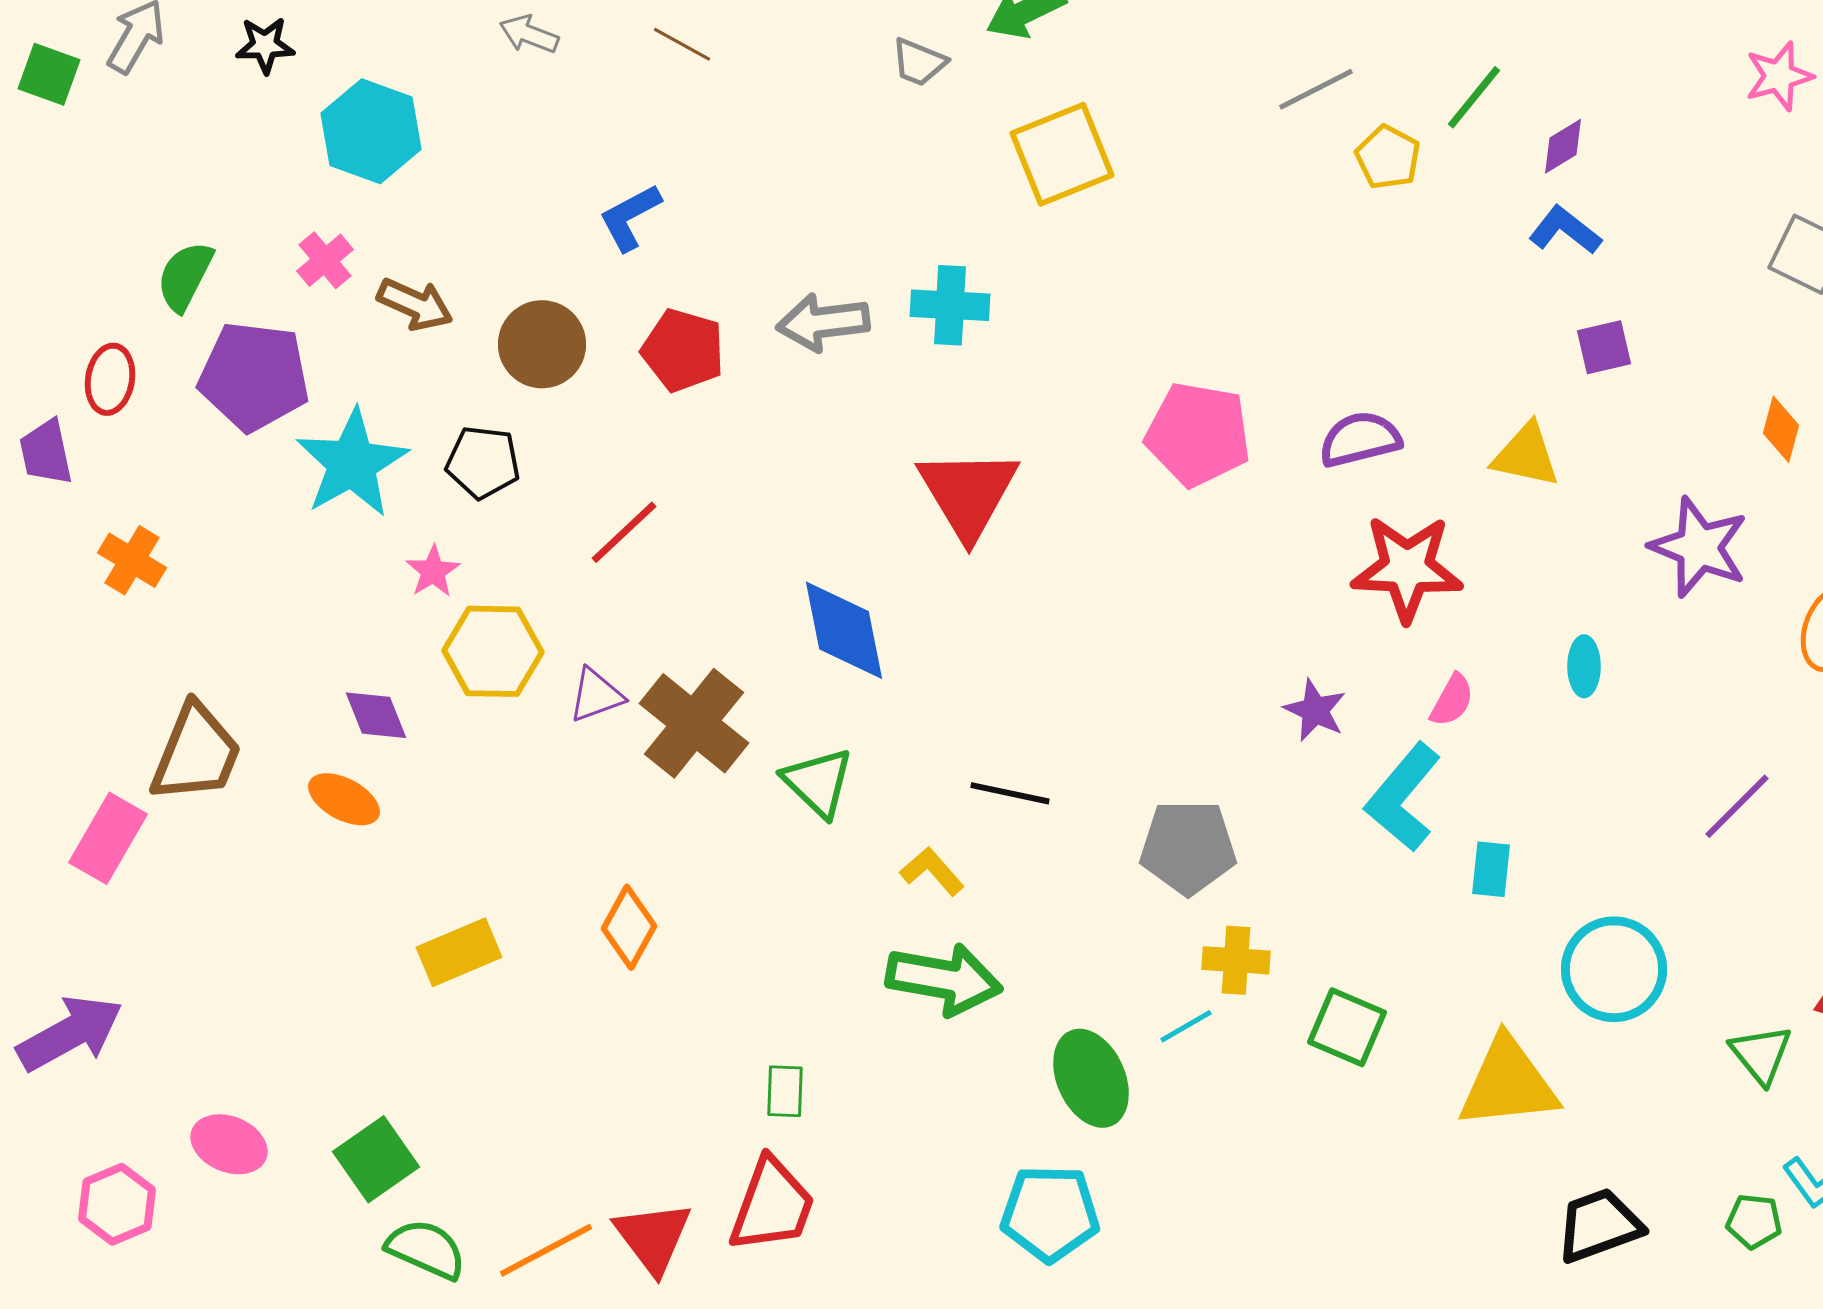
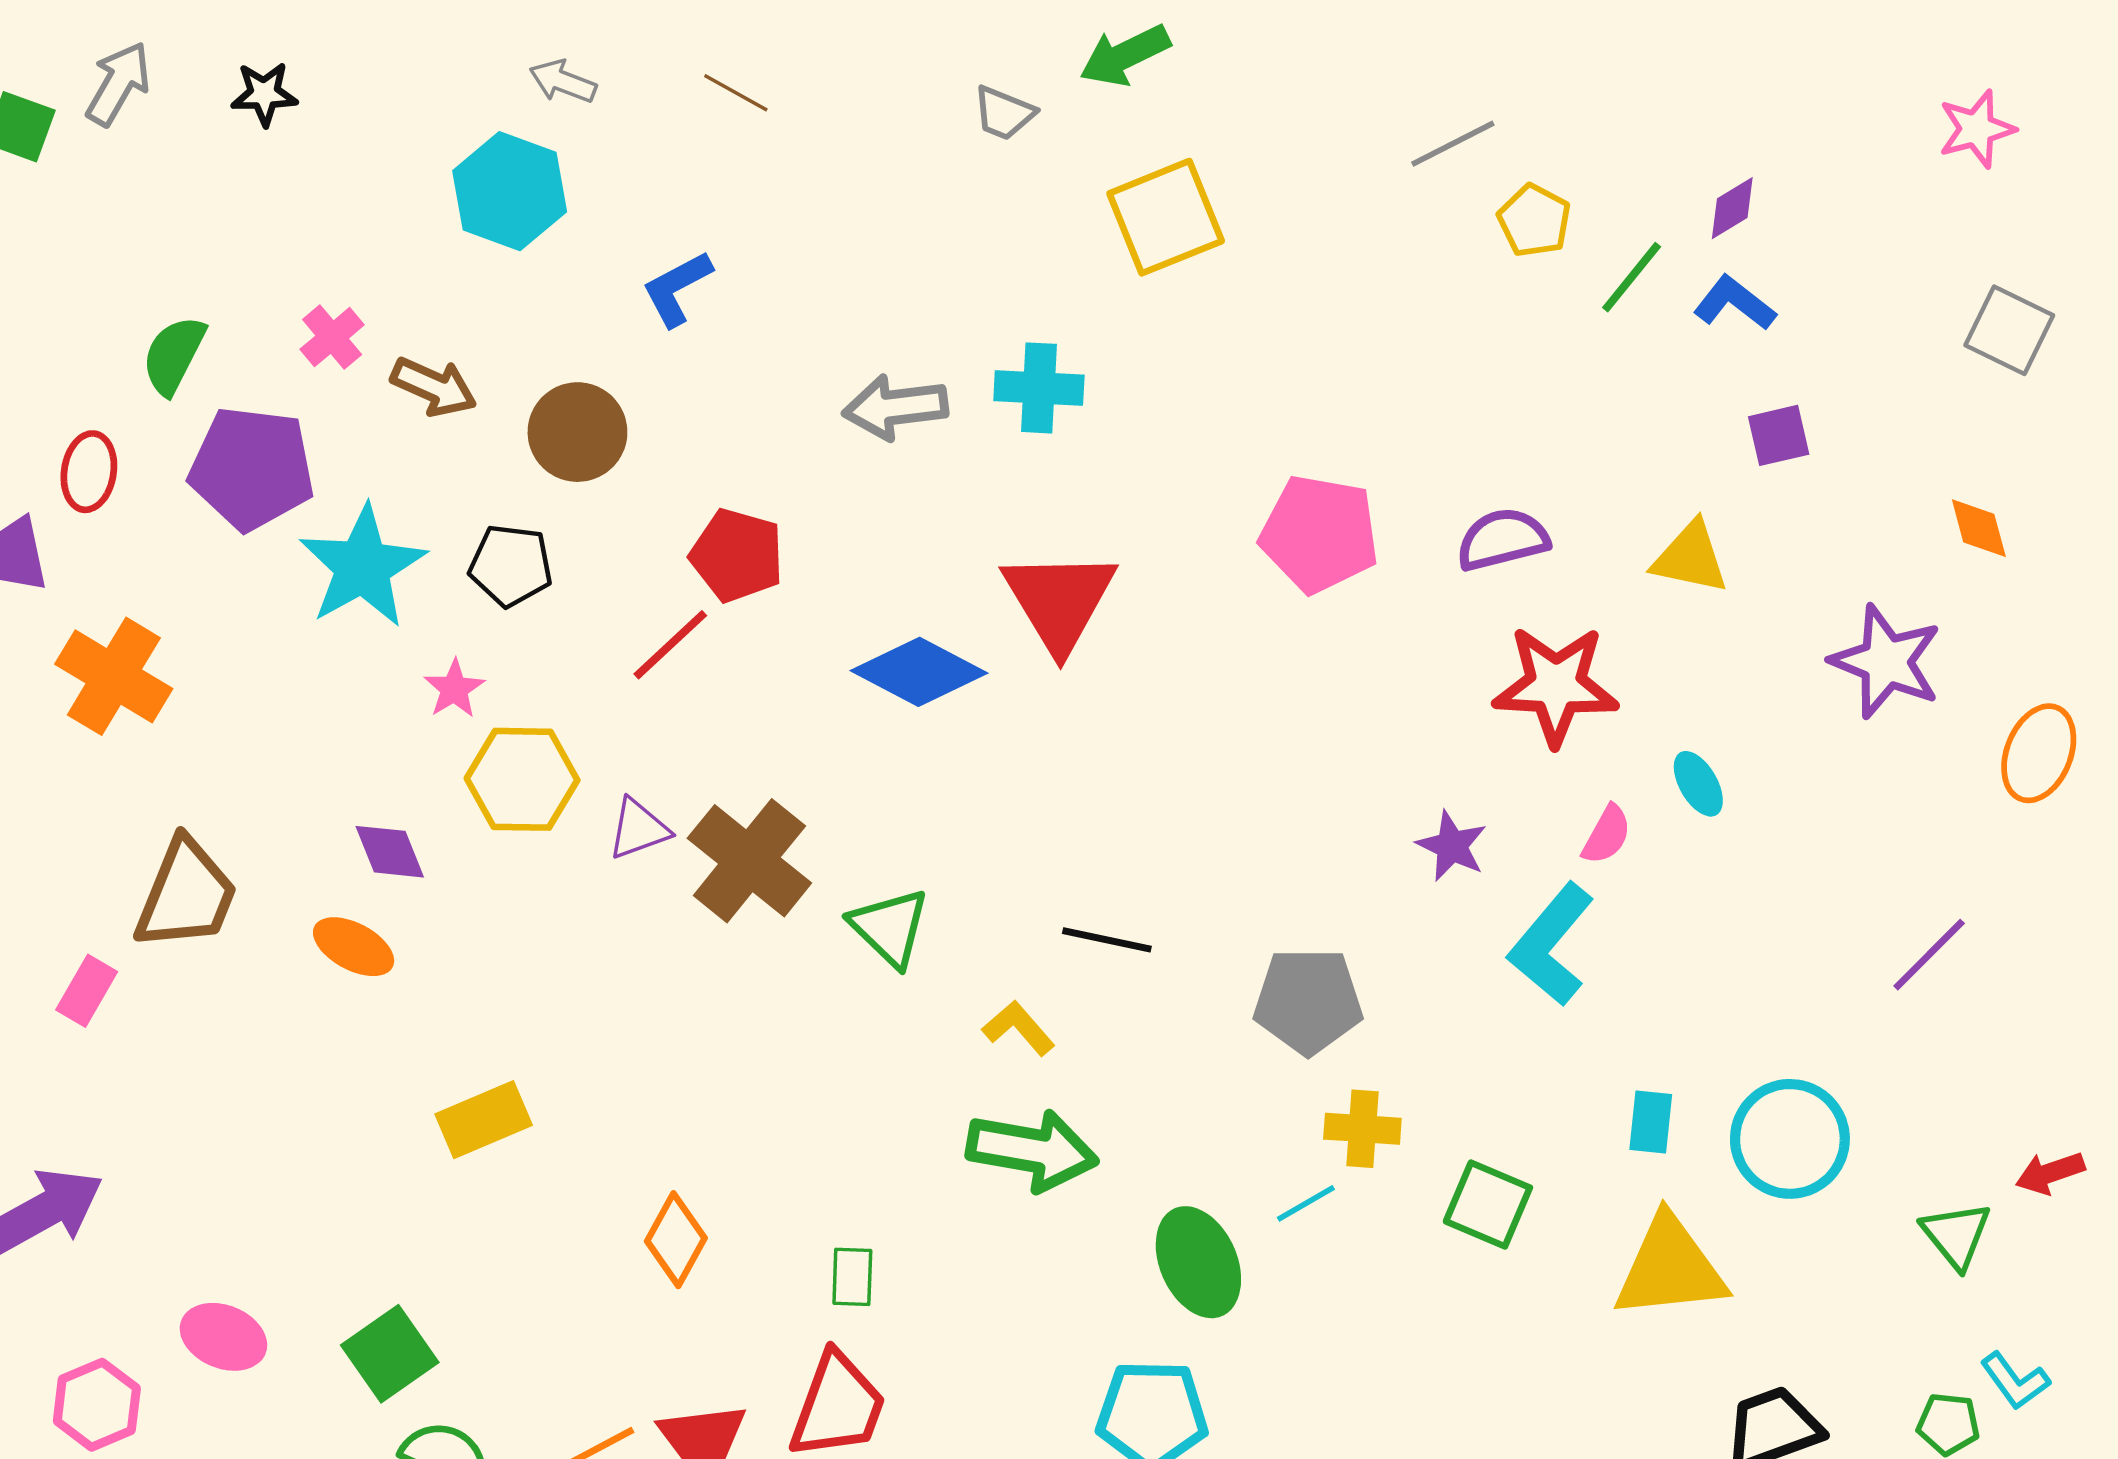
green line: (1474, 97) -> (1632, 277), moved
cyan hexagon: (371, 131) -> (510, 191), moved
red pentagon: (683, 350) -> (737, 555), moved
orange diamond: (1781, 429) -> (1979, 528), turned -30
orange cross: (132, 560) -> (114, 676), size x1.5
blue diamond: (844, 630) -> (919, 672), moved, turned -51
cyan ellipse: (1584, 666) -> (1698, 784), moved, turned -30
pink rectangle: (108, 838) -> (87, 991), size x0.7
cyan rectangle: (1491, 869) -> (1651, 1122), moved
orange diamond: (629, 927) -> (676, 1240), moved

